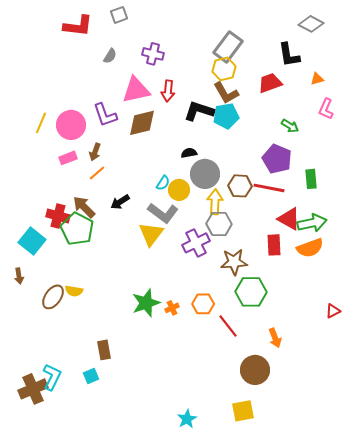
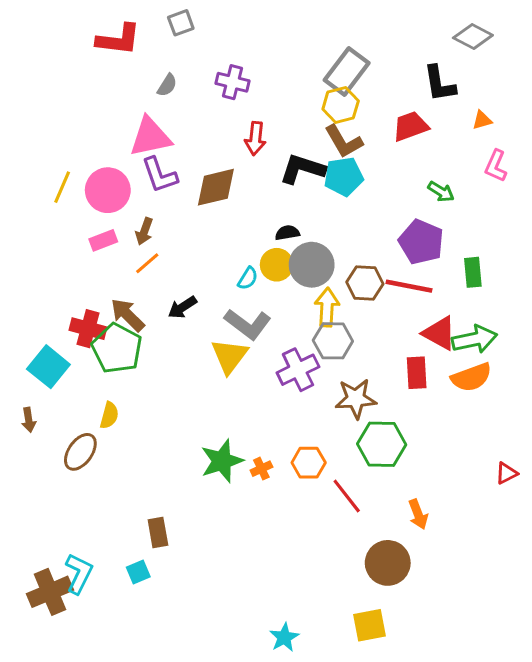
pink triangle: (136, 90) -> (150, 137), moved
yellow circle: (179, 190) -> (277, 265), moved
yellow semicircle: (74, 291) -> (109, 415), moved, turned -84

